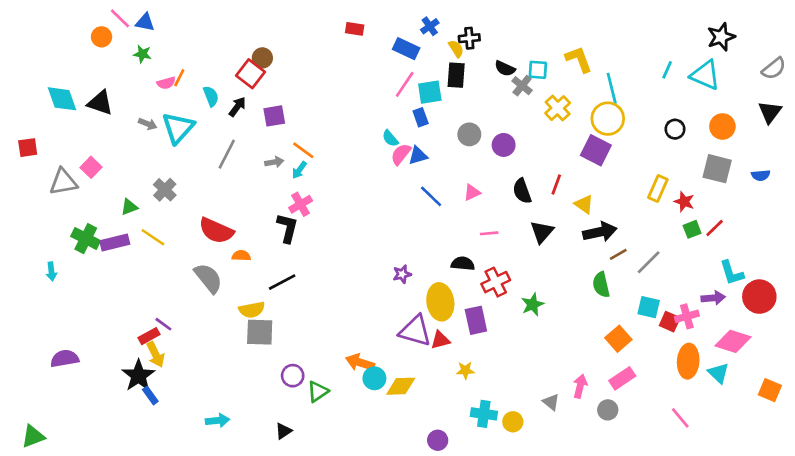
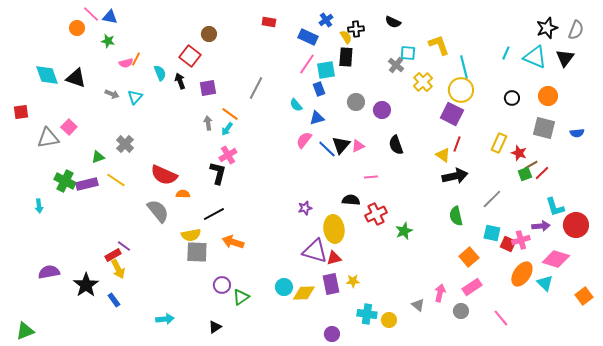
brown circle: (262, 58) -> (209, 34), moved
black semicircle: (505, 68) -> (393, 22), moved
gray semicircle: (774, 68) -> (576, 30), moved, turned -30
black arrow: (237, 107) -> (180, 81), turned -56
black triangle: (770, 112) -> (565, 58), moved
cyan triangle: (178, 128) -> (135, 97), size x0.6
gray line: (227, 154) -> (256, 88), moved
pink semicircle: (401, 154) -> (304, 140), moved
gray arrow: (274, 162) -> (208, 123), turned -88
red line: (556, 184) -> (457, 144), moved
black triangle: (542, 232) -> (341, 145), moved
brown line: (618, 254) -> (531, 165), moved
purple rectangle: (476, 320) -> (331, 284), moved
orange ellipse: (688, 361) -> (522, 274), turned 30
orange arrow: (360, 362) -> (233, 242), moved
black star: (138, 376) -> (86, 285), moved
orange square: (770, 390) -> (584, 296), turned 30
pink line: (680, 418) -> (501, 318), moved

